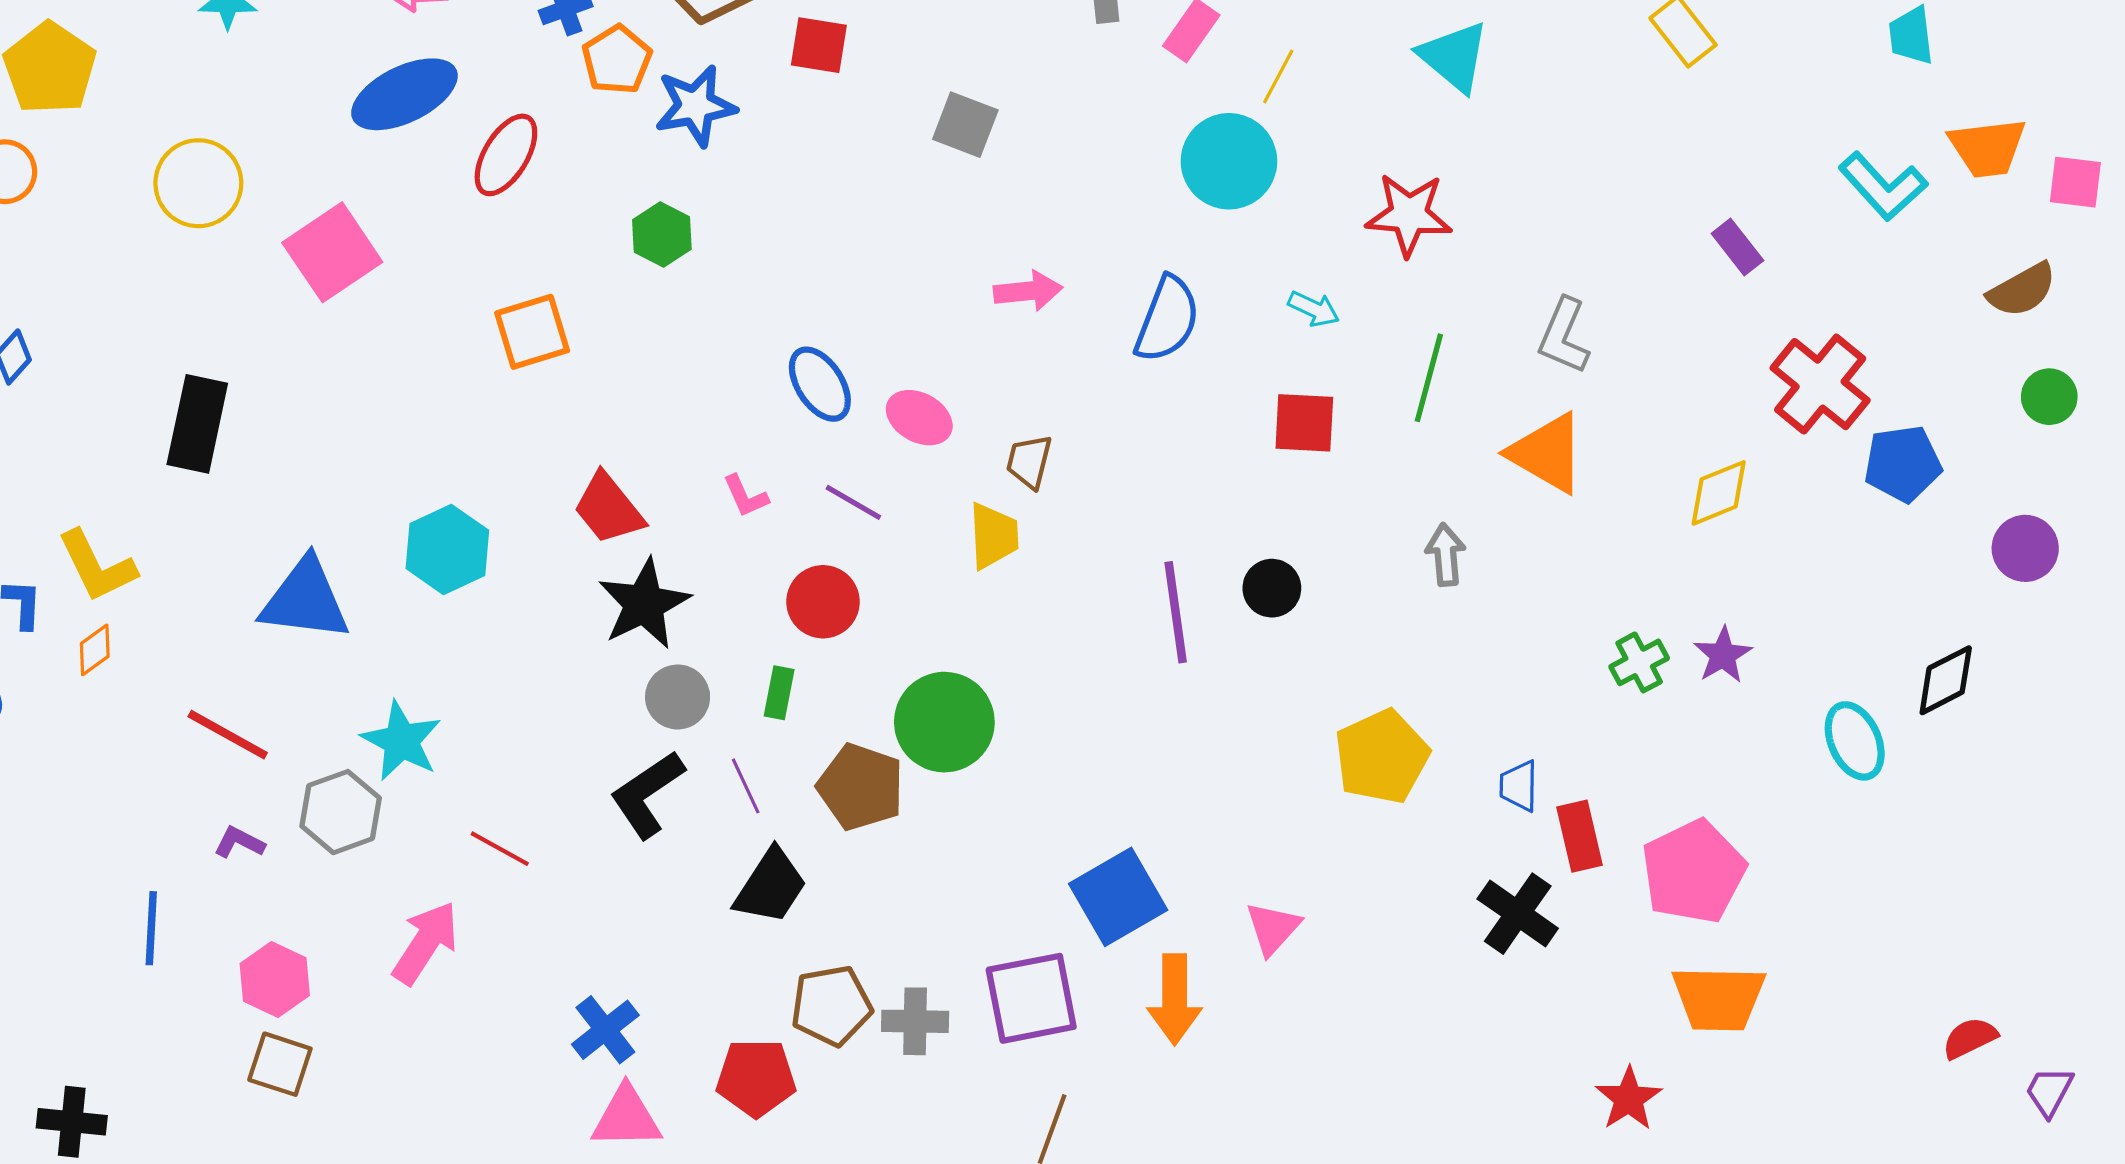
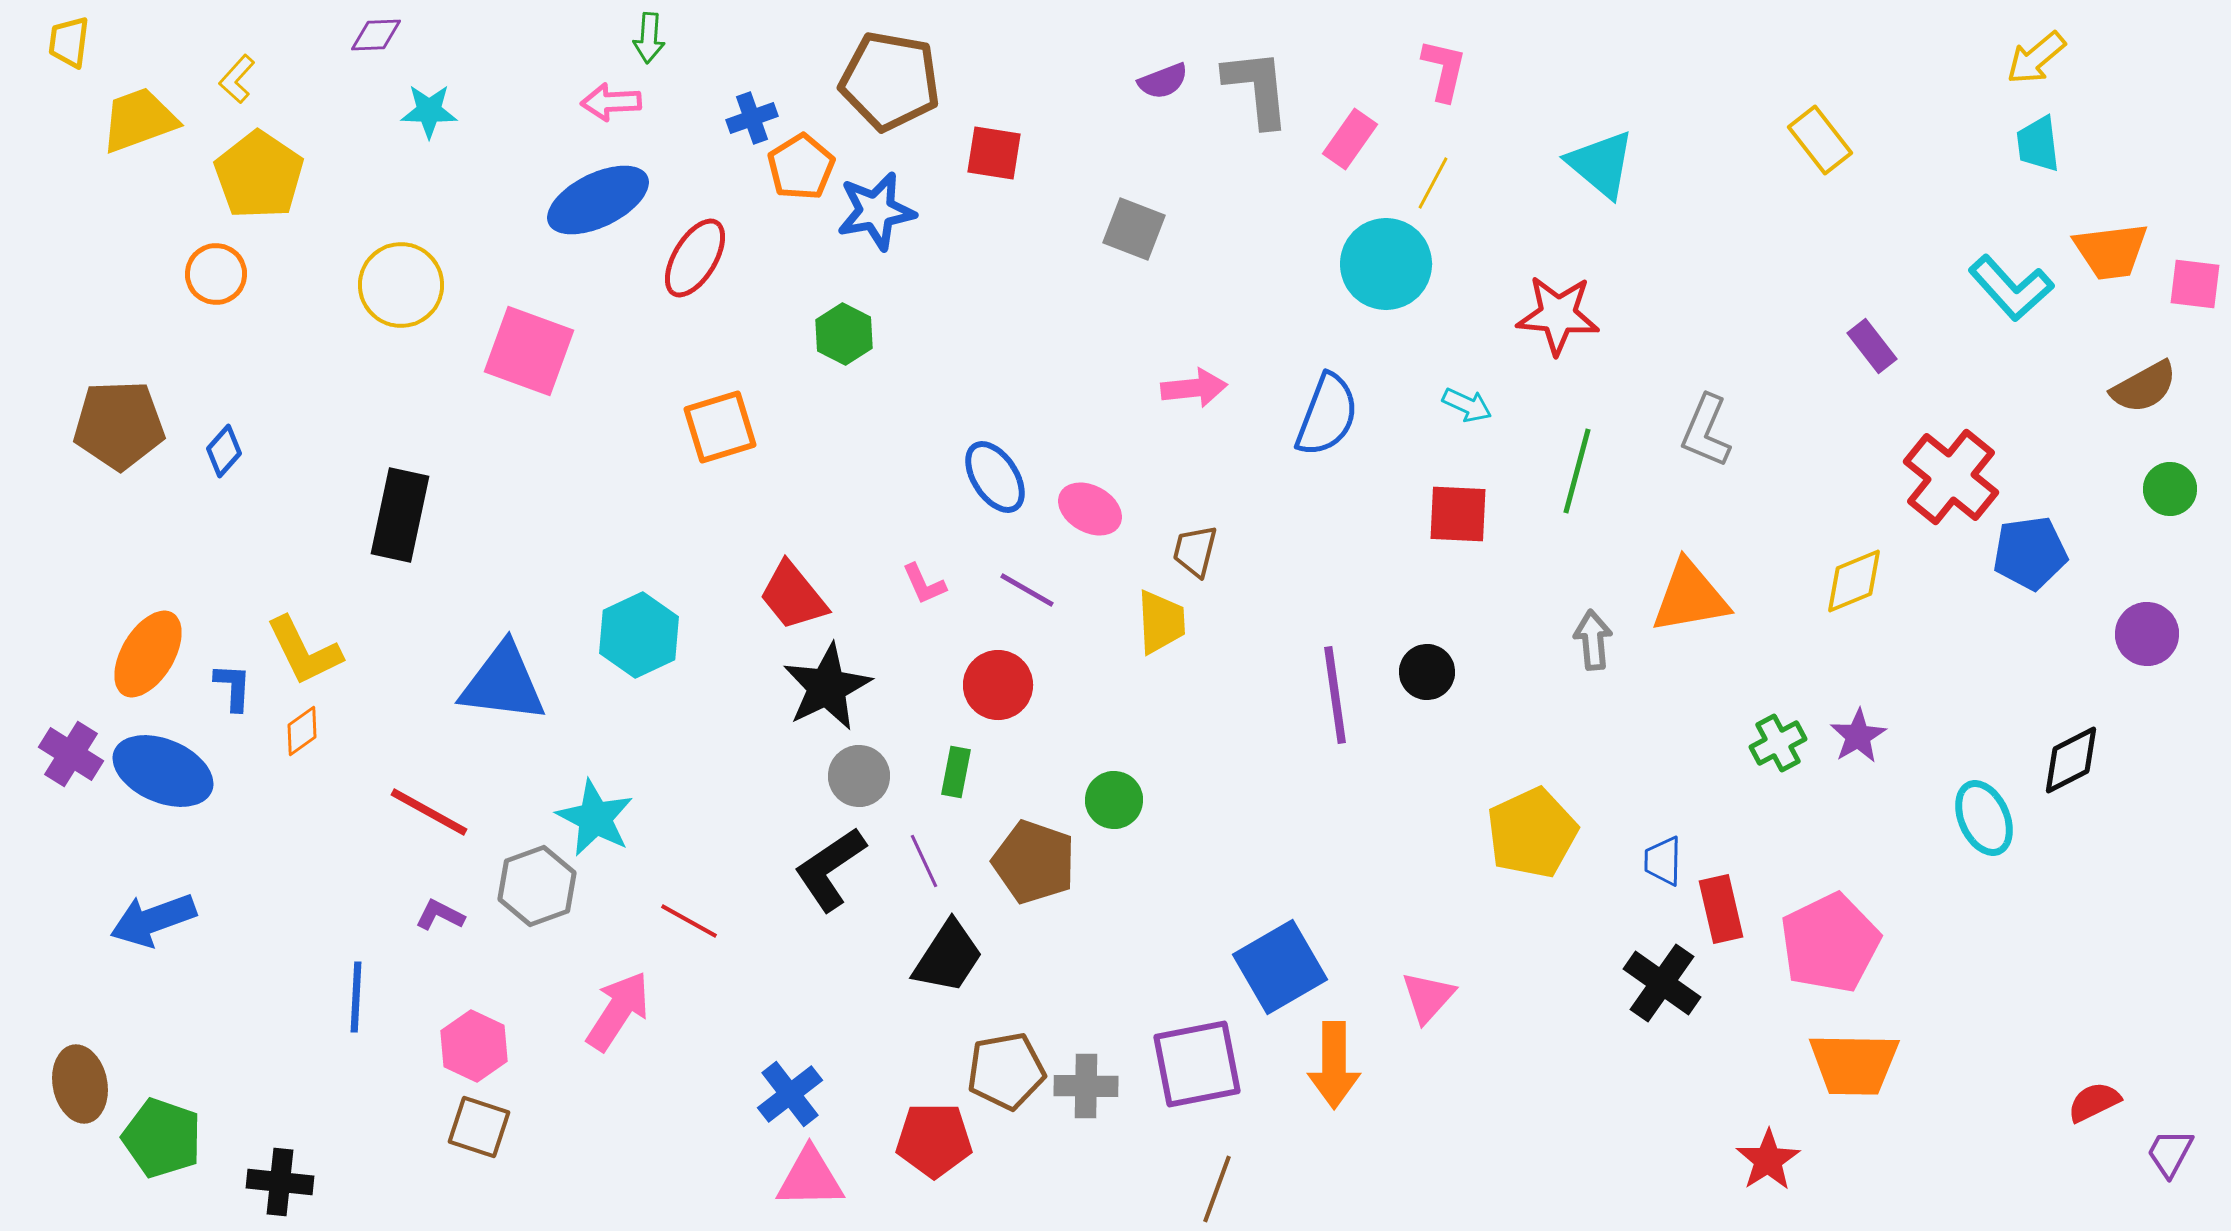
pink square: (332, 252) -> (529, 351), turned -36
orange triangle: (1547, 453) -> (1690, 597), moved, turned -40
green circle: (944, 722) -> (1114, 800), size x0.6

